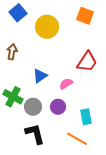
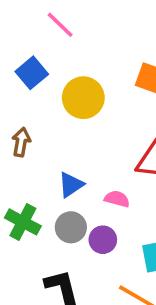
pink semicircle: (66, 84) -> (117, 199), turned 48
gray circle: (33, 107) -> (71, 227), moved

